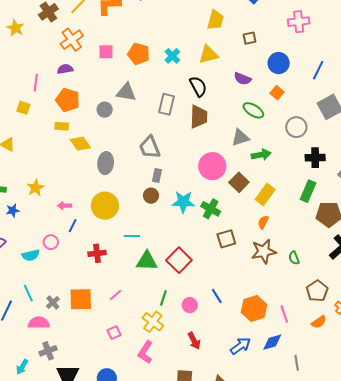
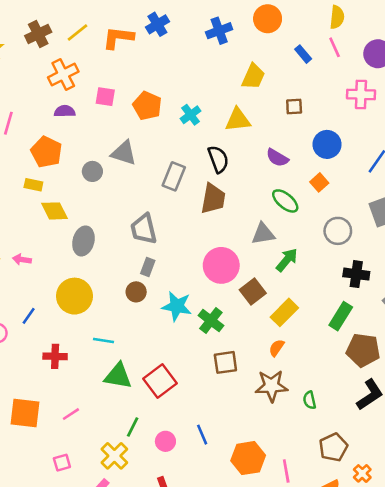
purple semicircle: (65, 69) -> (65, 111), moved
green arrow: (261, 155) -> (287, 260), turned -48
pink arrow: (65, 206) -> (22, 260), moved

